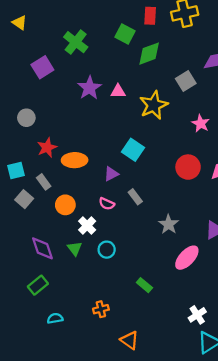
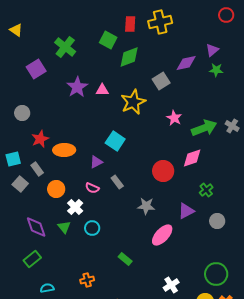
red circle: (188, 167) -> (163, 171), moved
gray star: (169, 224) -> (146, 206), turned -30

